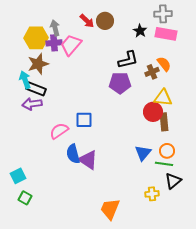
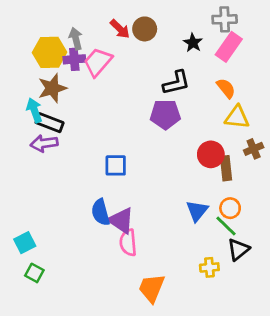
pink rectangle: (166, 34) -> (229, 47), turned -65
brown cross: (152, 72) -> (254, 149), moved
yellow triangle: (163, 98) -> (237, 117), moved
pink semicircle: (59, 131) -> (128, 243), moved, turned -60
green line: (164, 164) -> (226, 226), turned 36

